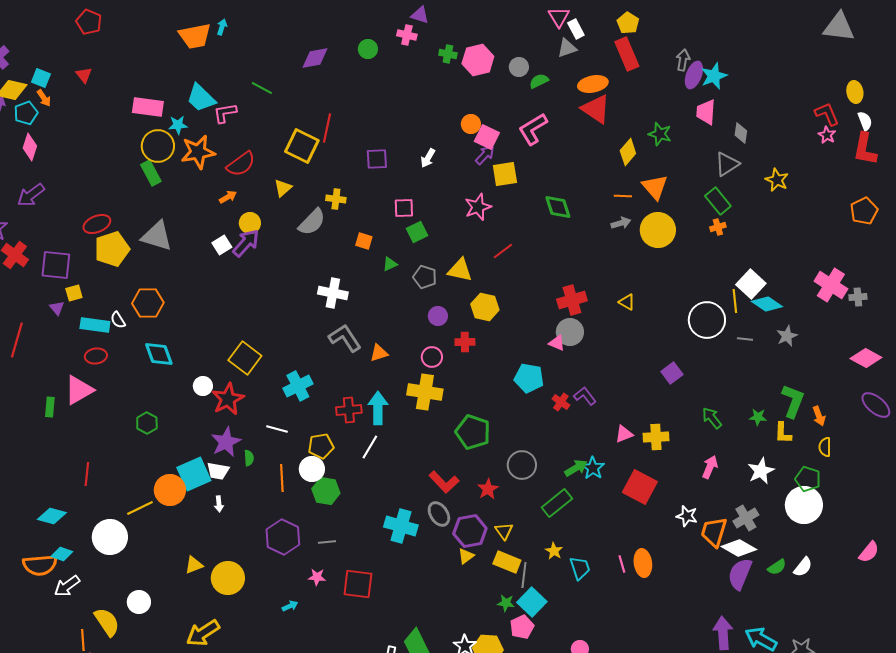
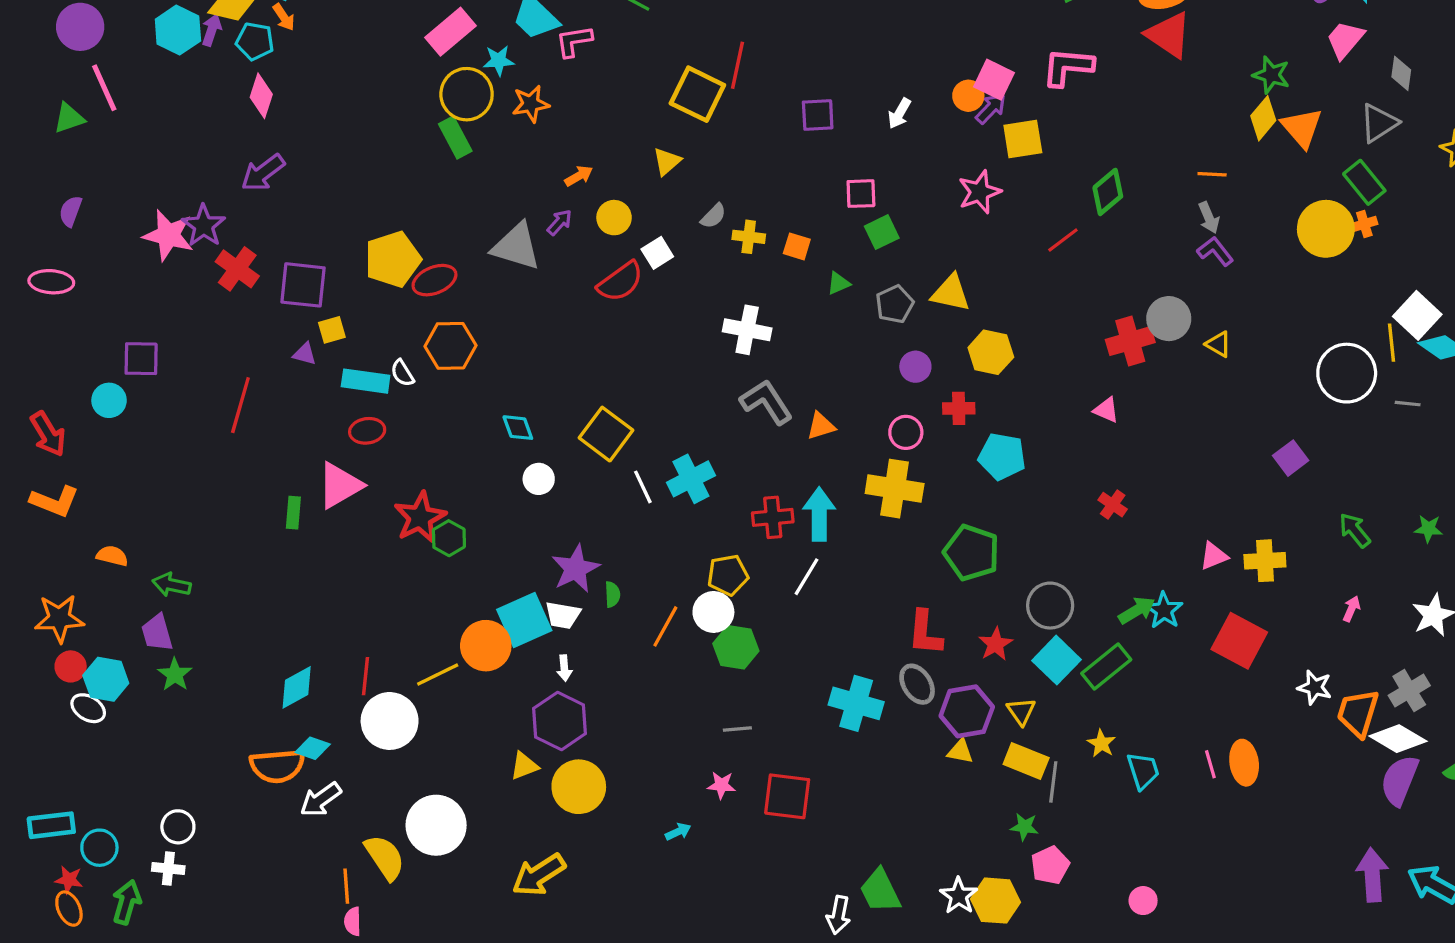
pink rectangle: (148, 107) -> (450, 32), turned -48
pink trapezoid: (706, 112) -> (1345, 40), turned 36
cyan pentagon: (26, 113) -> (255, 41), turned 30
orange circle: (471, 124) -> (968, 96), moved
pink L-shape: (533, 129) -> (1068, 67), turned 36
orange star: (198, 152) -> (531, 104), size x0.7
yellow diamond: (628, 152) -> (1263, 118), moved
red semicircle: (241, 164) -> (620, 282), moved
orange triangle: (655, 187) -> (1302, 128), moved
yellow cross: (336, 199) -> (749, 237), moved
green diamond: (558, 207) -> (1108, 192), turned 68
gray semicircle: (312, 222) -> (713, 216), size x0.6
gray arrow: (621, 223) -> (1209, 218), turned 84
red ellipse: (97, 224) -> (434, 280), moved
yellow circle: (658, 230) -> (1326, 229), moved
gray triangle: (157, 236) -> (516, 246), moved
purple arrow: (246, 243) -> (560, 222), moved, size x0.6
white square: (222, 245) -> (657, 253), moved
red line: (503, 251) -> (1063, 240), moved
gray pentagon: (425, 277) -> (895, 304), turned 30
purple triangle: (57, 308) -> (305, 354), turned -35
gray circle: (570, 332) -> (1169, 319), moved
cyan diamond: (159, 354) -> (518, 428), moved, size x0.7
cyan pentagon: (529, 378) -> (1002, 456), moved
purple L-shape: (585, 396) -> (1215, 251), moved
red star: (228, 399) -> (420, 517), moved
white line: (277, 429) -> (643, 487), moved, turned 50
pink arrow: (710, 467) -> (1351, 609), size x0.7
red line: (87, 474) -> (366, 676), moved
orange line: (282, 478) -> (665, 626), turned 32
red L-shape: (444, 482) -> (925, 633), turned 48
cyan diamond: (52, 516) -> (297, 687), turned -44
purple hexagon: (283, 537) -> (560, 721), moved
yellow triangle: (466, 556) -> (960, 751), turned 48
white circle: (139, 602) -> (436, 825), size x1.6
cyan square: (532, 602) -> (1057, 660), moved

